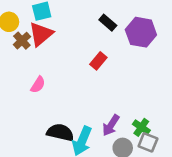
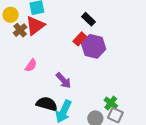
purple hexagon: (141, 32) -> (94, 46), moved
red rectangle: (98, 61) -> (80, 39), moved
purple arrow: (111, 125) -> (64, 80), moved, turned -78

